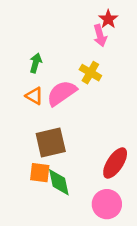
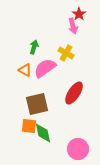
green arrow: (36, 63) -> (34, 47), moved
red ellipse: (115, 163) -> (74, 93), moved

